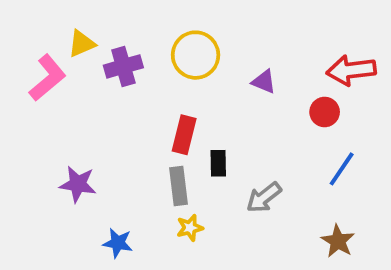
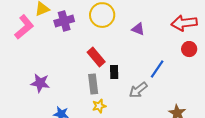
red circle: (325, 112) -> (189, 49), moved
red rectangle: (184, 135) -> (96, 57), turned -54
blue line: (342, 169) -> (157, 69), moved

